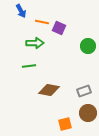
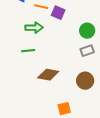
gray rectangle: (84, 91) -> (87, 51), moved
brown circle: (88, 113) -> (85, 81), moved

